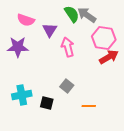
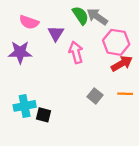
gray square: (67, 86) -> (95, 96), moved
black square: (47, 103) -> (44, 115), moved
orange line: (89, 106) -> (125, 94), moved

